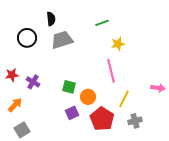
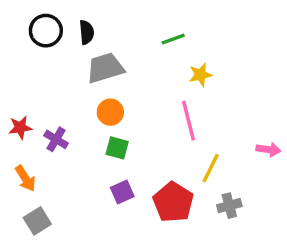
black circle: (27, 38) -> (46, 31), moved
orange circle: (88, 97) -> (110, 112), moved
orange arrow: (15, 105) -> (25, 178), turned 105

